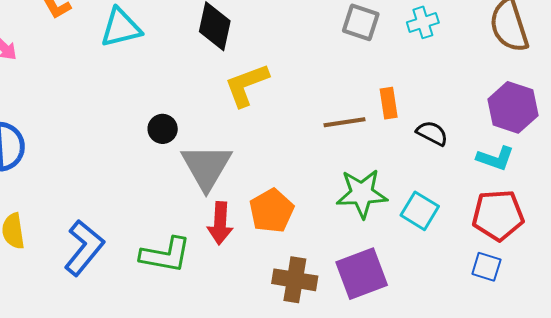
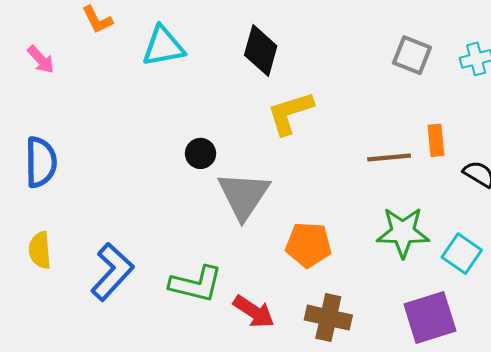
orange pentagon: (272, 211) -> (308, 245), turned 30
red arrow: (220, 223) -> (254, 312), moved, turned -63
purple square: (362, 274) -> (430, 318), moved

